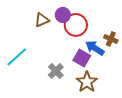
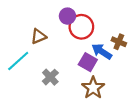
brown triangle: (42, 20) -> (39, 36), moved
gray cross: (56, 71) -> (50, 77), moved

